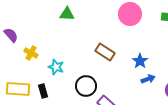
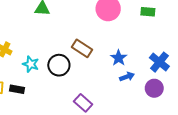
black circle: (86, 86) -> (59, 65), moved
black rectangle: (43, 91) -> (17, 89), turned -64

